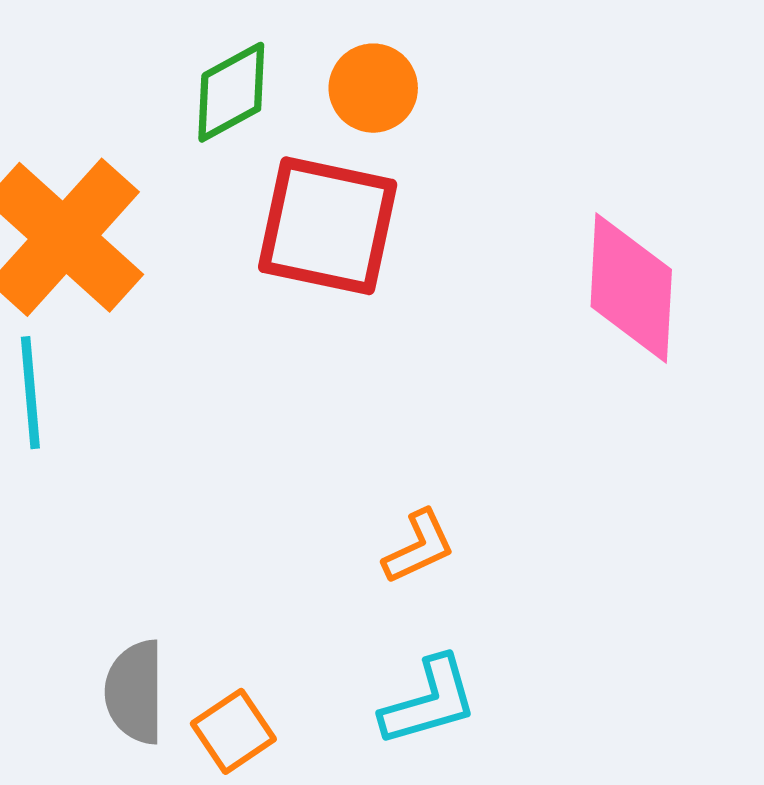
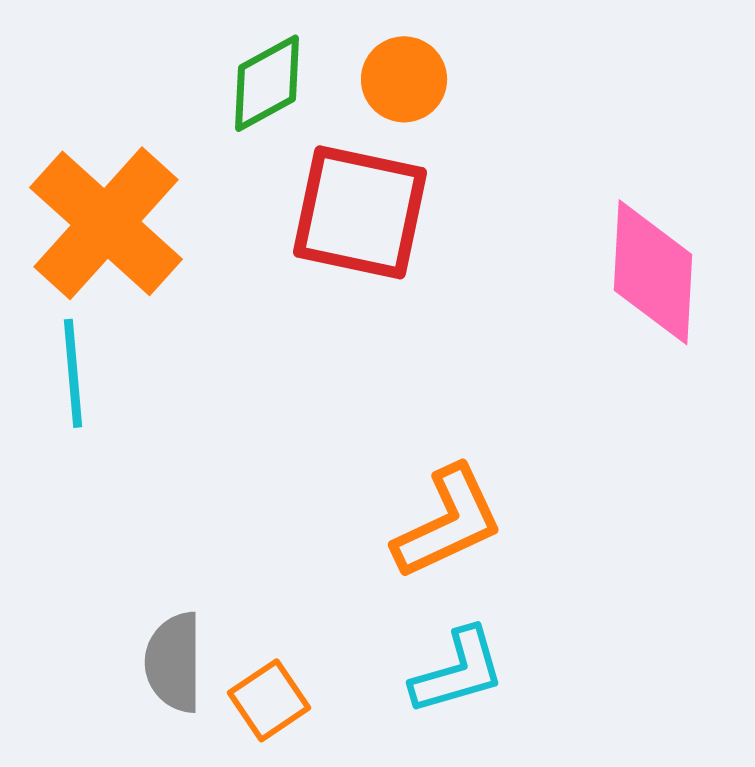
orange L-shape: (419, 547) -> (448, 522), size x1.6

